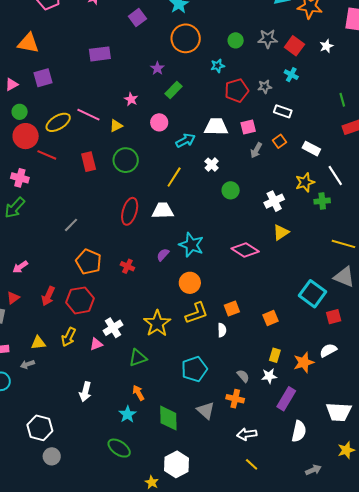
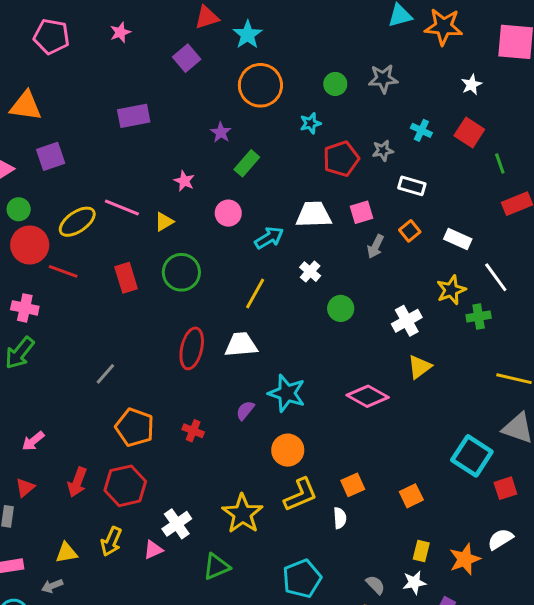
red square: (294, 46) -> (469, 133), moved

